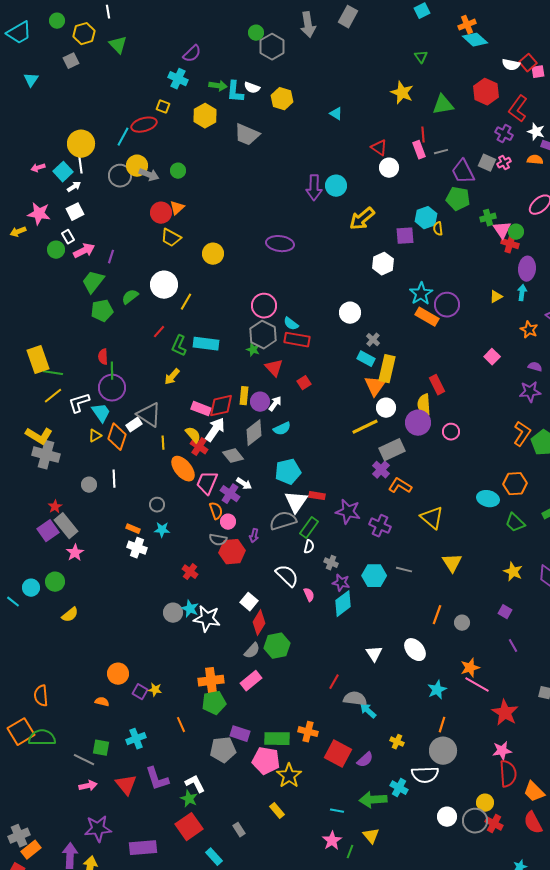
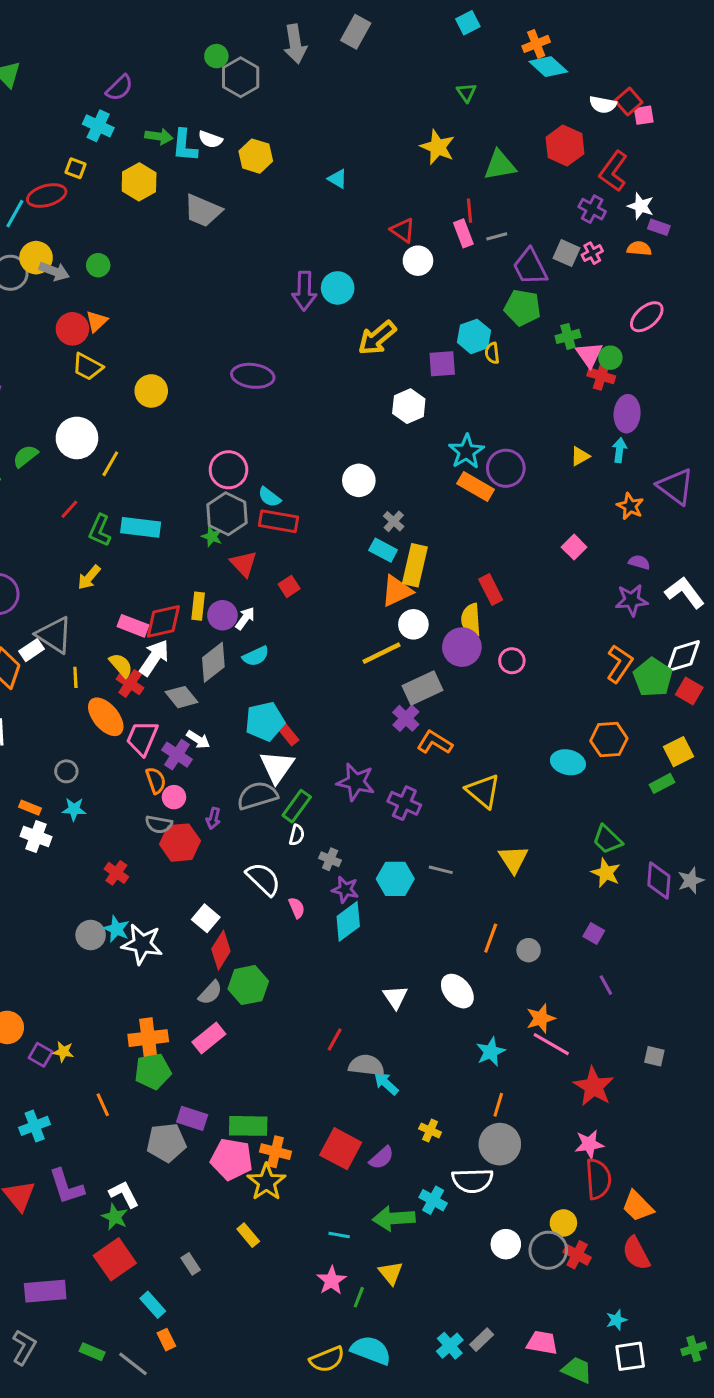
orange triangle: (375, 386) -> (397, 591), turned 30
red rectangle: (317, 496) -> (288, 733), moved, turned 42
green trapezoid: (515, 523) -> (607, 840), moved
orange cross: (308, 732) -> (275, 1152), moved

